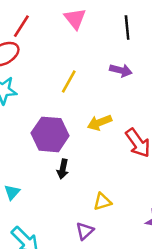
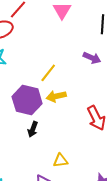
yellow line: (69, 81) -> (48, 73), moved
yellow arrow: (100, 123) -> (56, 96), moved

